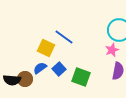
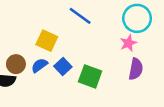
blue line: (64, 37) -> (80, 16), moved
brown circle: (25, 79) -> (16, 64), moved

